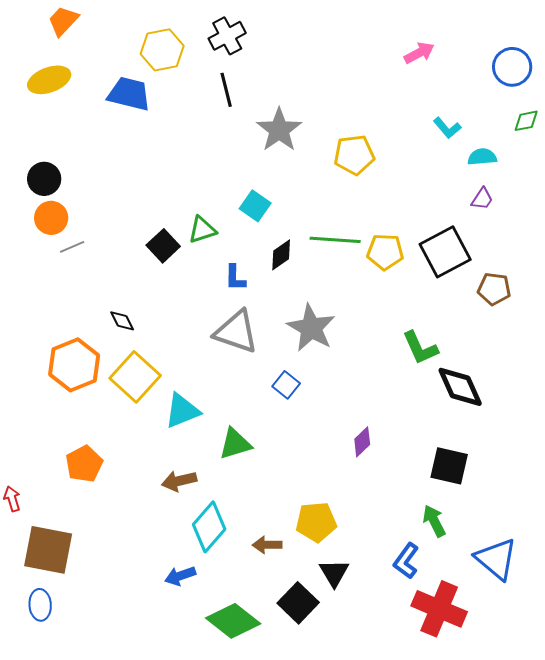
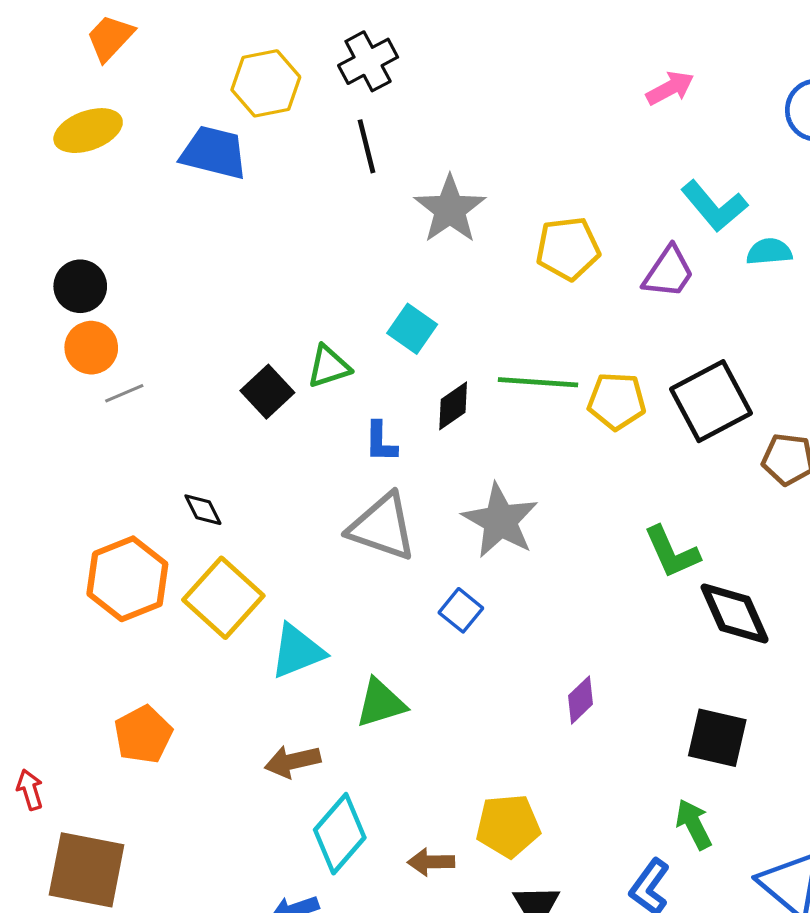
cyan L-shape: (447, 128) -> (714, 206), size x1.5
purple trapezoid: (482, 199) -> (669, 272), moved, size x1.5

